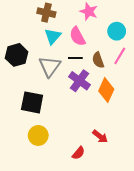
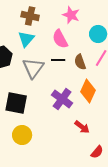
cyan triangle: (53, 36) -> (26, 39), moved
purple cross: (80, 81) -> (62, 99), moved
red arrow: (100, 137) -> (82, 127), moved
red semicircle: (78, 153) -> (97, 152), moved

